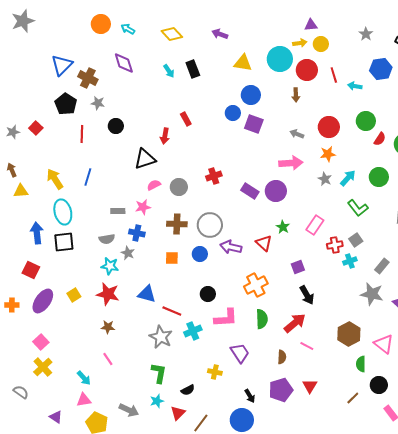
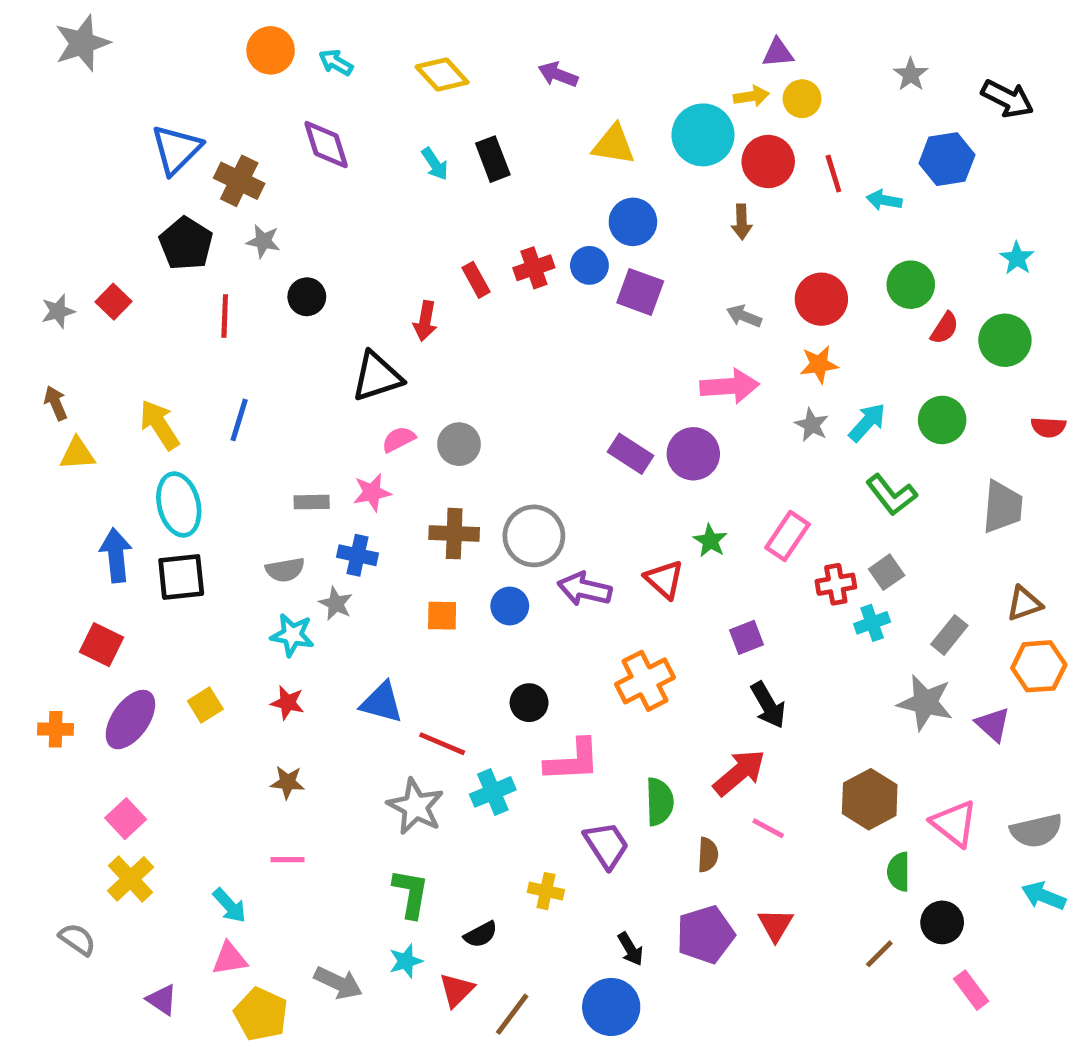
red cross: (214, 176) -> (534, 268), moved
red star: (108, 294) -> (287, 703), size x0.6
green semicircle: (262, 319) -> (659, 802), moved
pink line: (108, 359) -> (287, 860), turned -56

